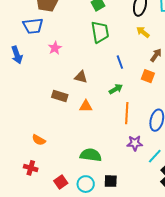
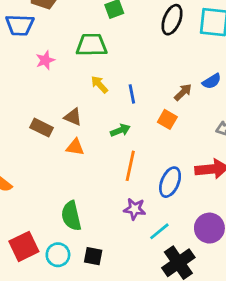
green trapezoid: (100, 32) -> (92, 45), moved, turned -90
yellow arrow: (143, 32) -> (99, 84), moved
brown triangle: (81, 77) -> (73, 117), moved
green semicircle: (91, 155) -> (71, 216), turned -120
red square: (61, 182) -> (24, 246), size x1.5

